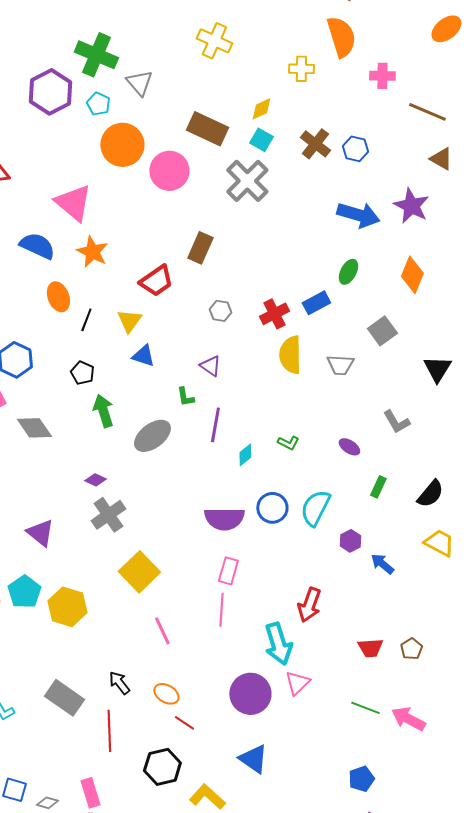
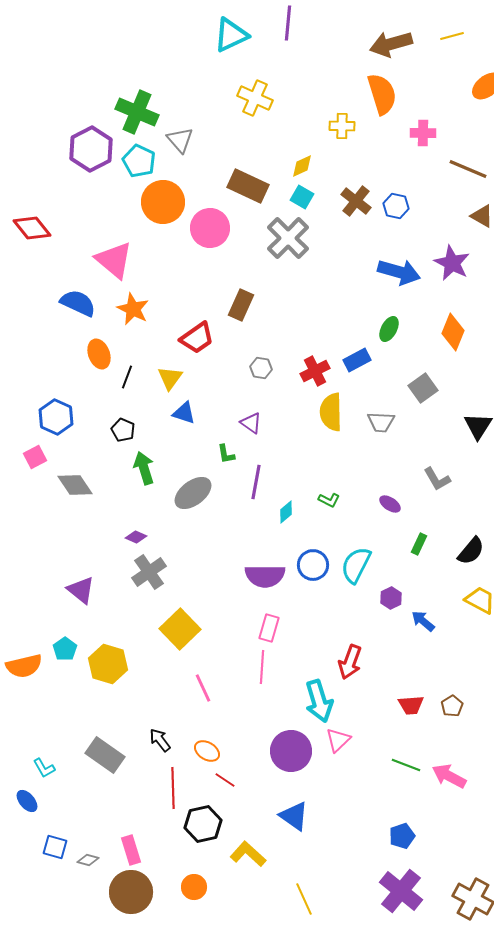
cyan pentagon: (98, 104) -> (139, 161), size x1.4
cyan pentagon: (24, 592) -> (65, 649), size x0.7
red line: (109, 731) -> (173, 788), moved

